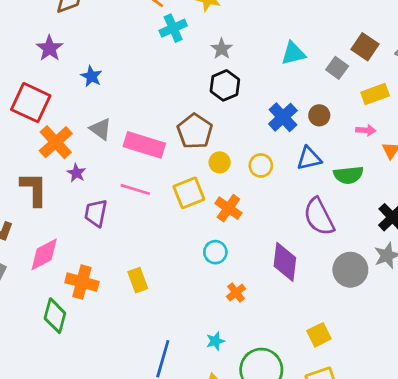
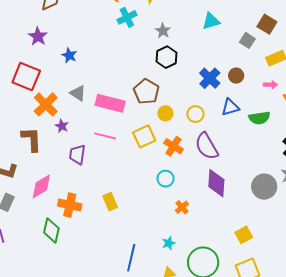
cyan triangle: (293, 53) -> (211, 21), moved
purple semicircle: (319, 217) -> (207, 146), moved

